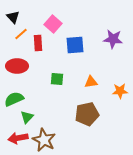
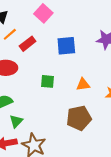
pink square: (53, 24) -> (43, 13), moved
red rectangle: (38, 43) -> (28, 44), turned 56

